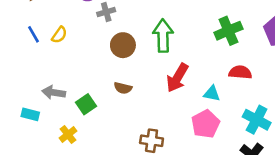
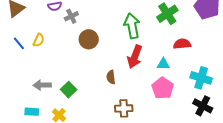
green arrow: (163, 36) -> (132, 26), moved
brown semicircle: (123, 88) -> (111, 77), moved, turned 80
cyan rectangle: (30, 114) -> (32, 112), moved

